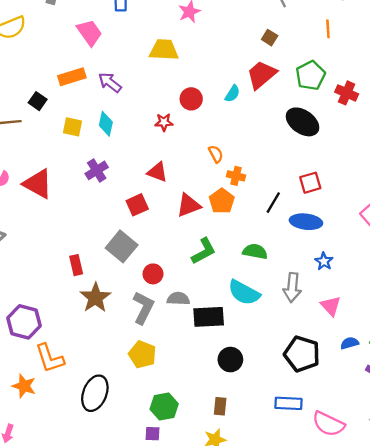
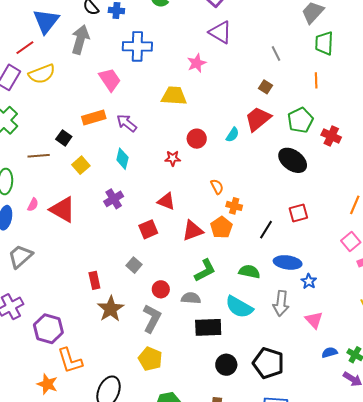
yellow square: (72, 127) -> (81, 165), moved, turned 36
blue ellipse: (306, 222) -> (288, 262), moved
gray square: (122, 246) -> (134, 265), size x0.6
gray semicircle: (178, 299) -> (191, 298), moved
black pentagon: (302, 354) -> (268, 363), moved

